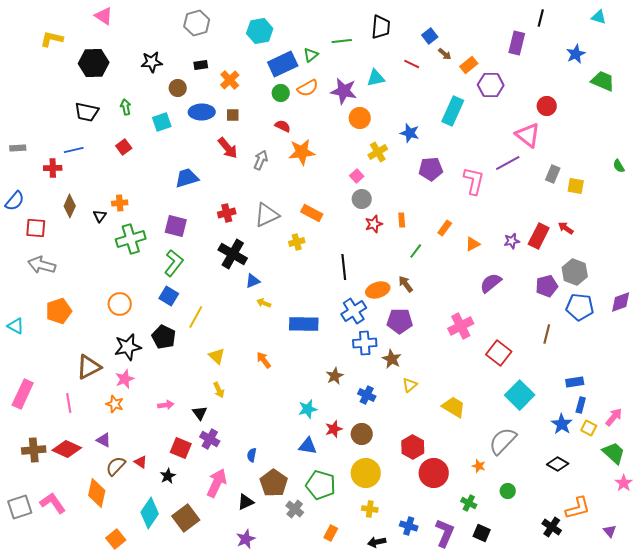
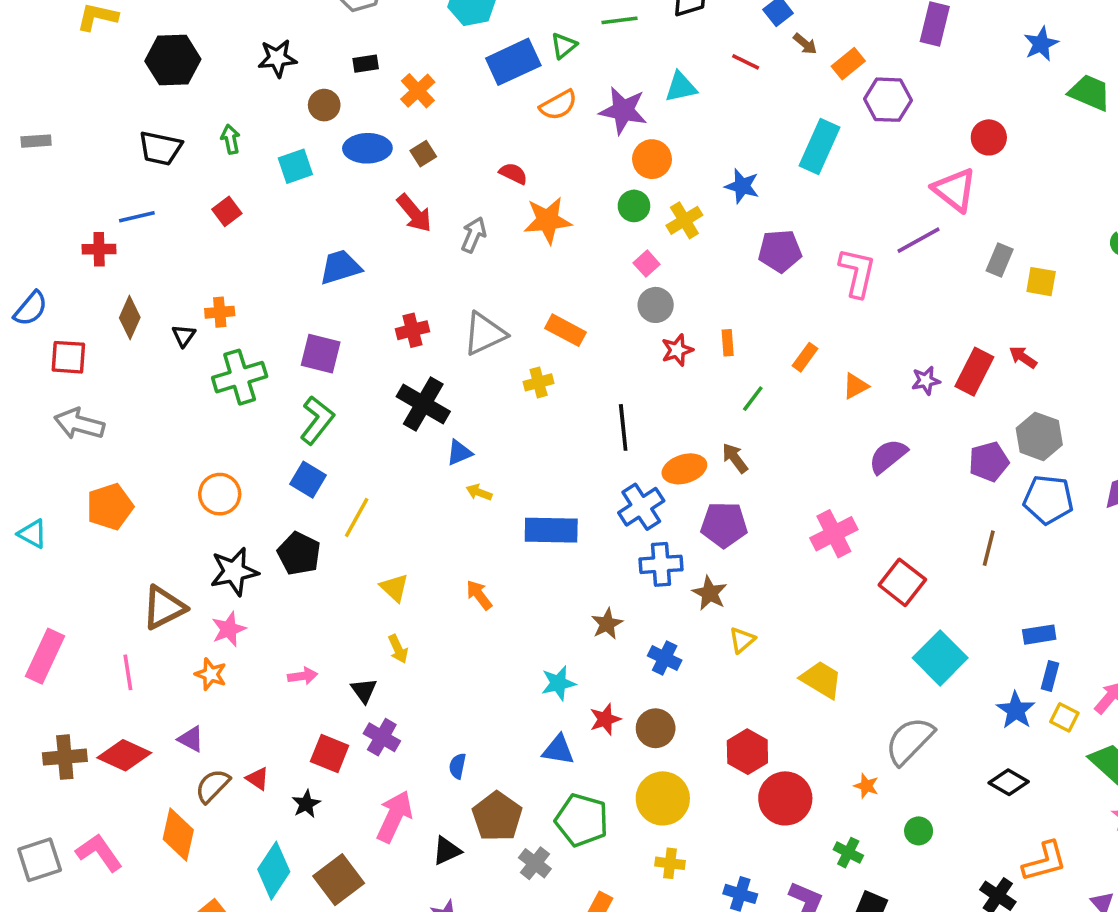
green circle: (281, 93) -> (634, 206), moved
brown square: (233, 115) -> (423, 154), turned -32
gray rectangle: (18, 148) -> (36, 141), moved

